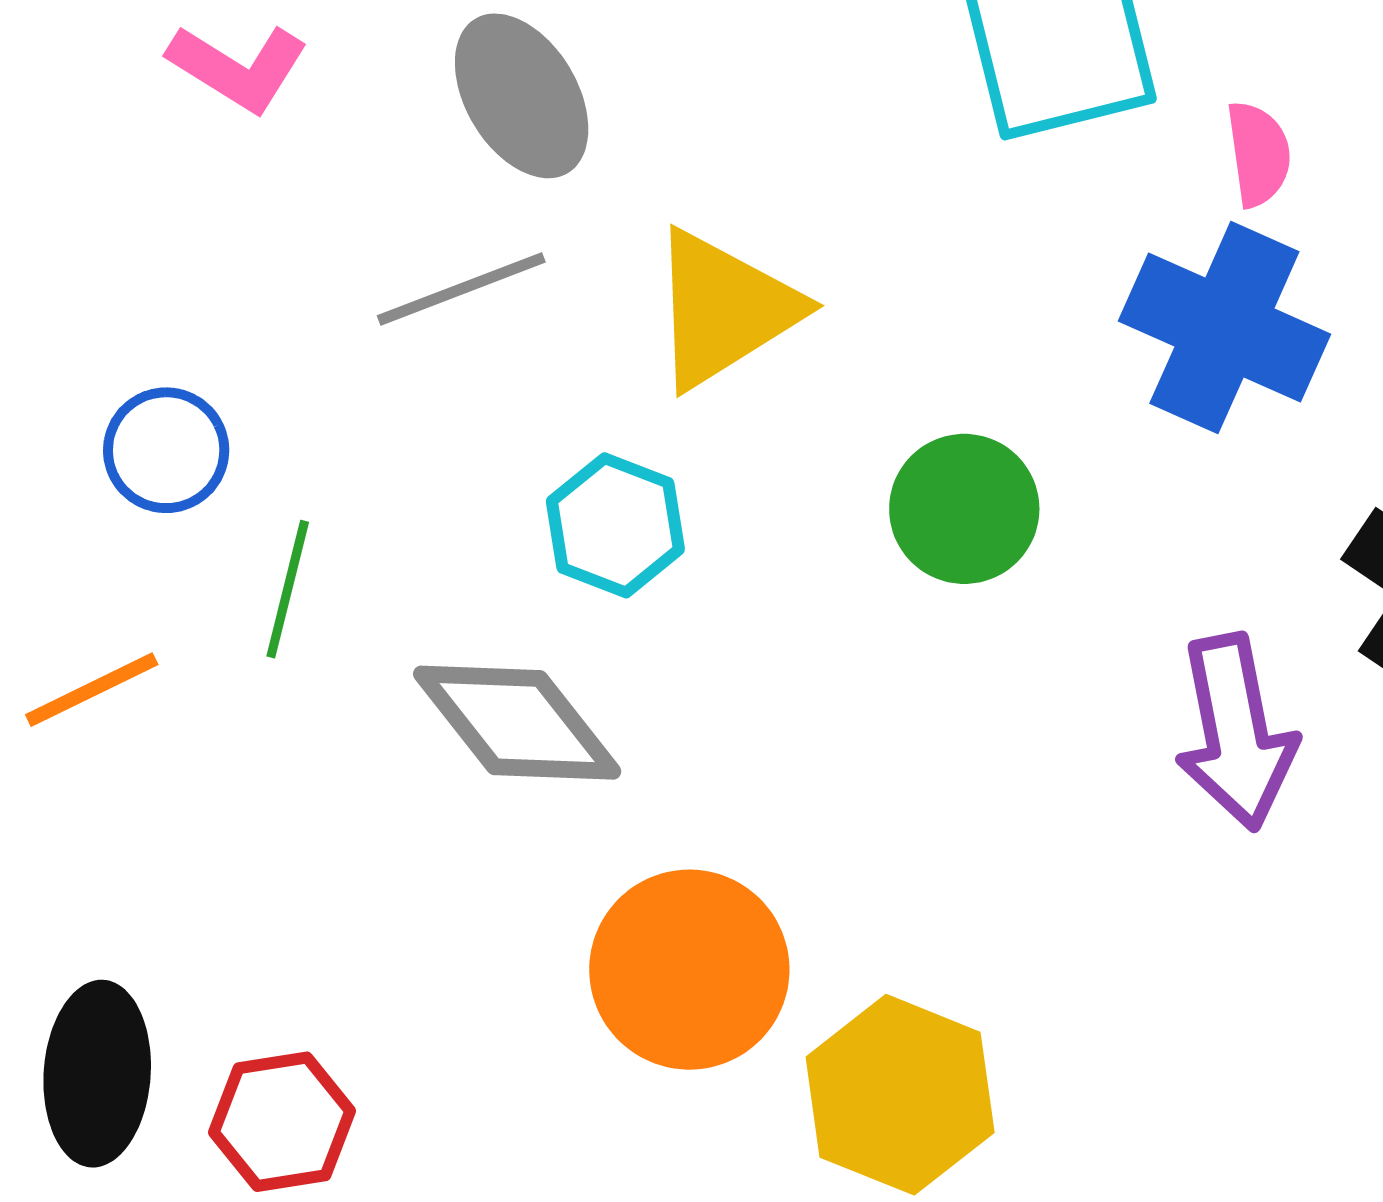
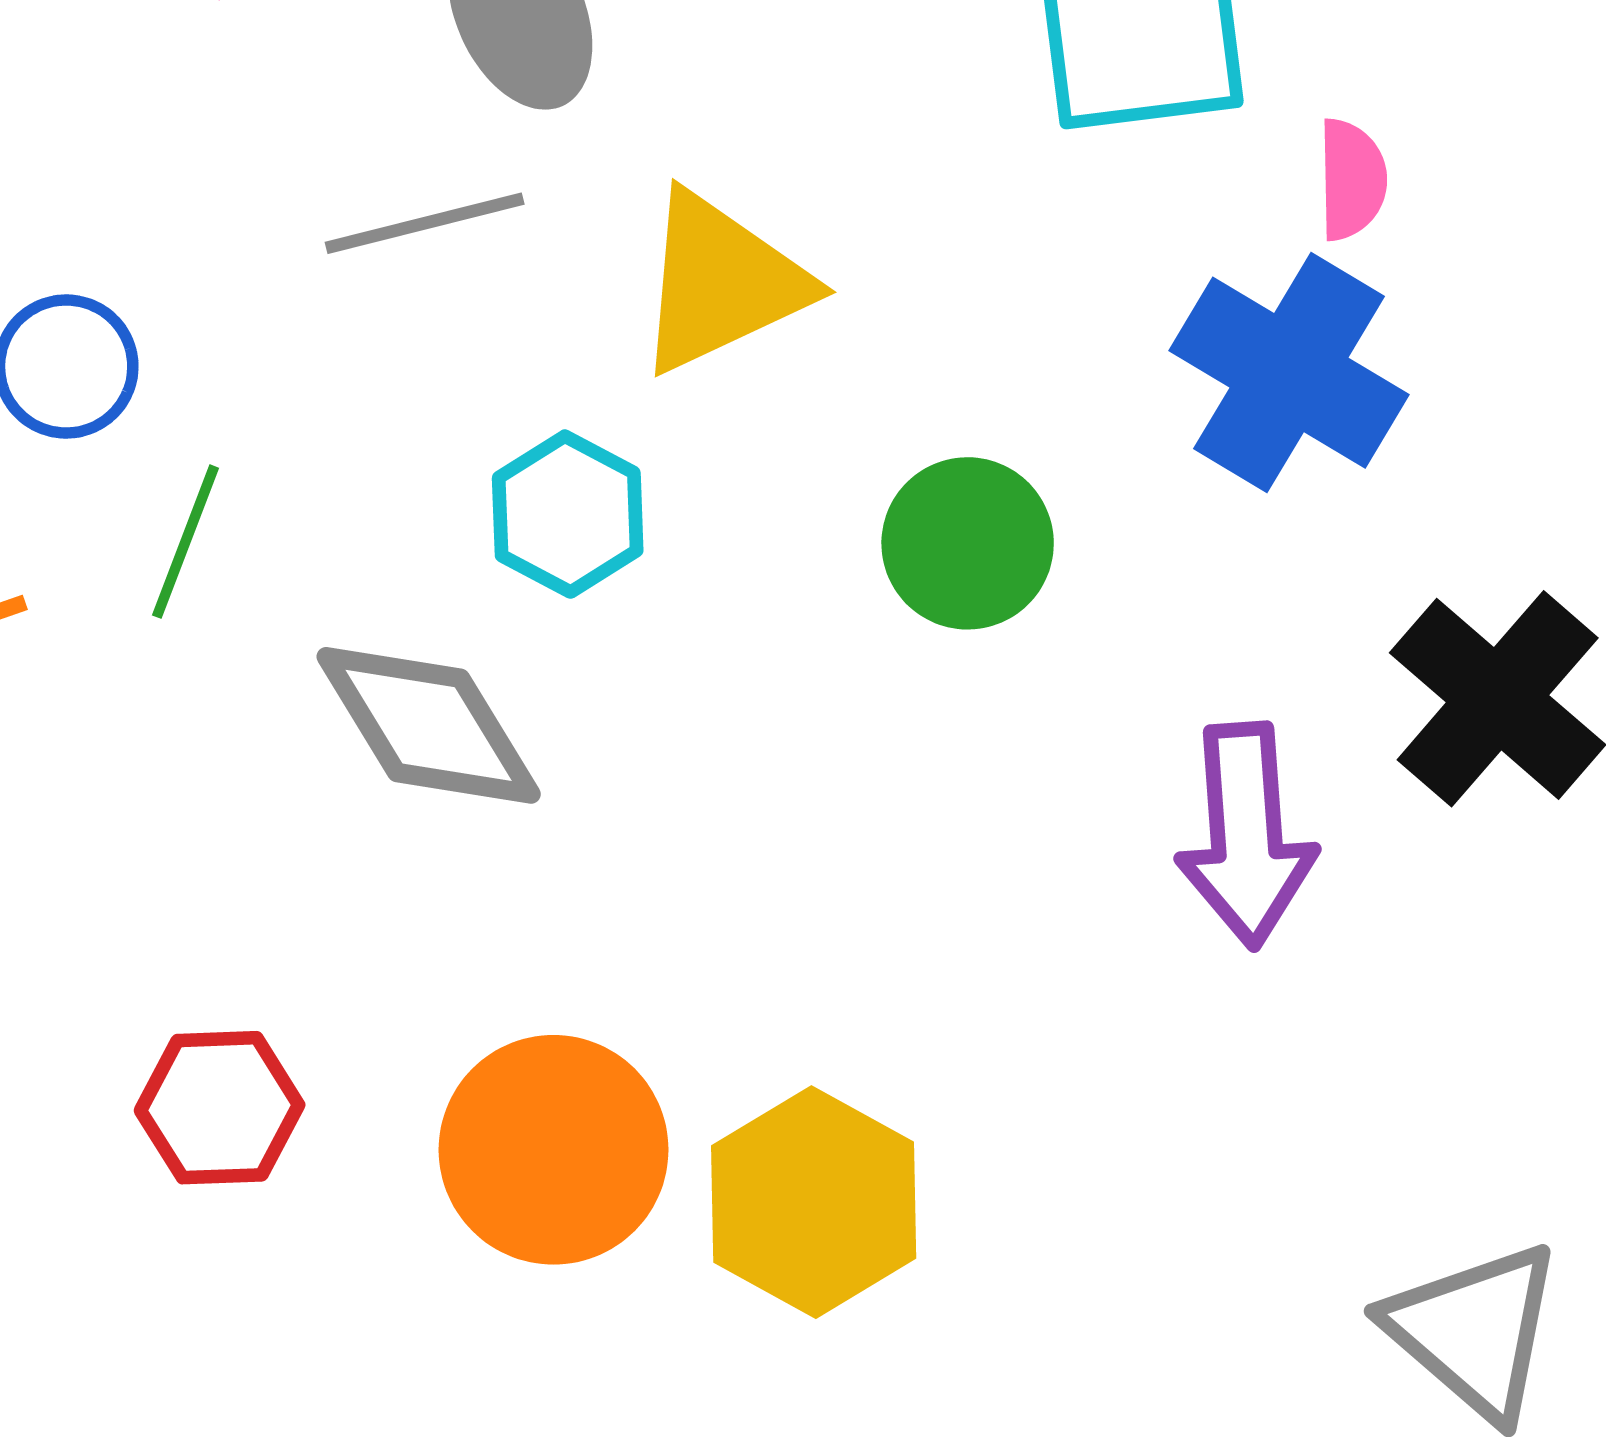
orange circle: (689, 970) -> (554, 1150), moved
red hexagon: (282, 1122) -> (220, 1108), moved

